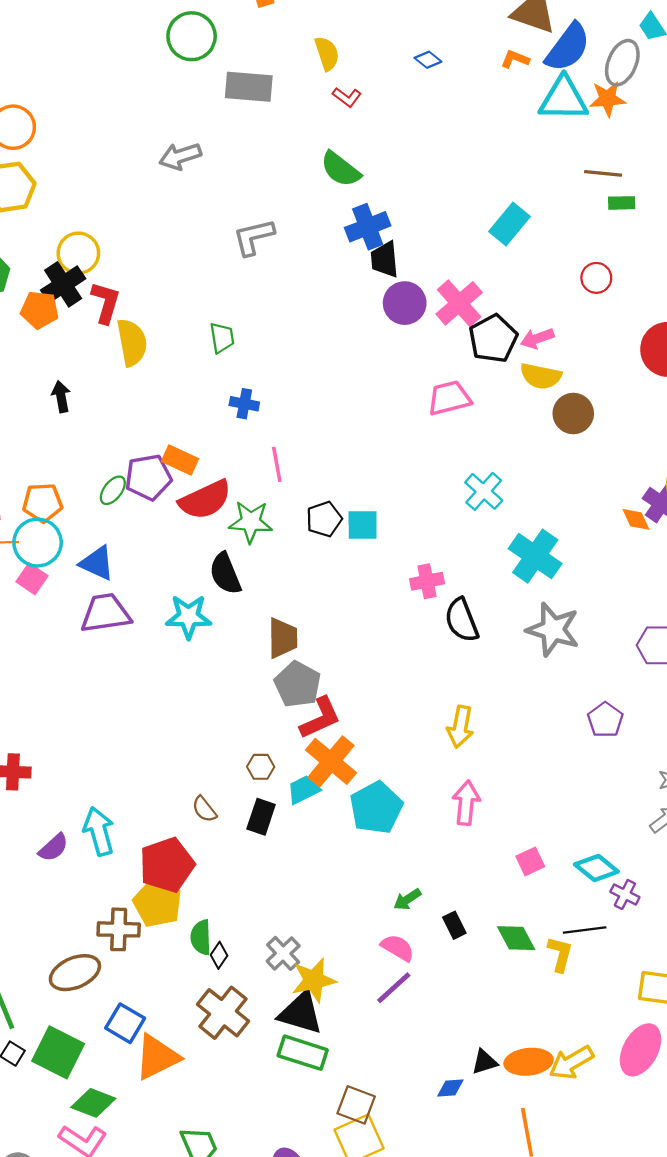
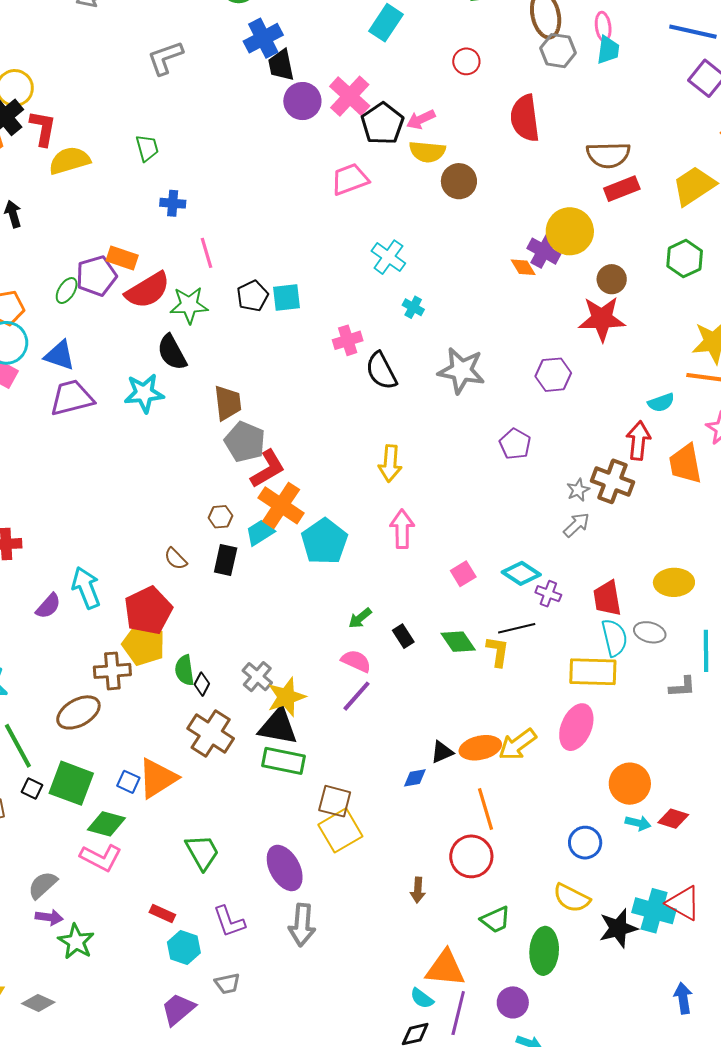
yellow semicircle: (132, 342) -> (69, 161), turned -90
cyan cross: (535, 556) -> (413, 307), moved, size x0.5
blue square: (125, 1023) -> (128, 782), moved, size x0.7

